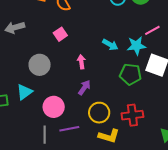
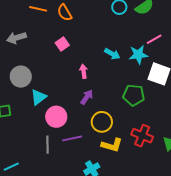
gray circle: (40, 65) -> (21, 77), moved
green pentagon: (130, 74) -> (134, 95), moved
cyan triangle: (24, 92) -> (39, 97), moved
red cross: (132, 115) -> (142, 136), moved, turned 30

